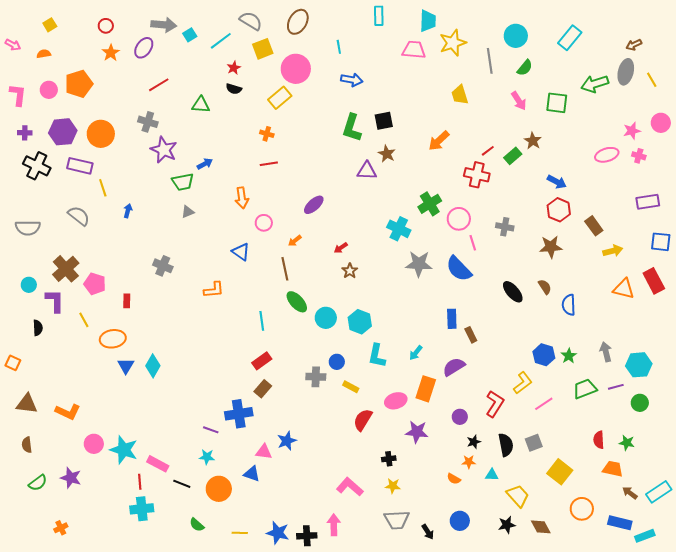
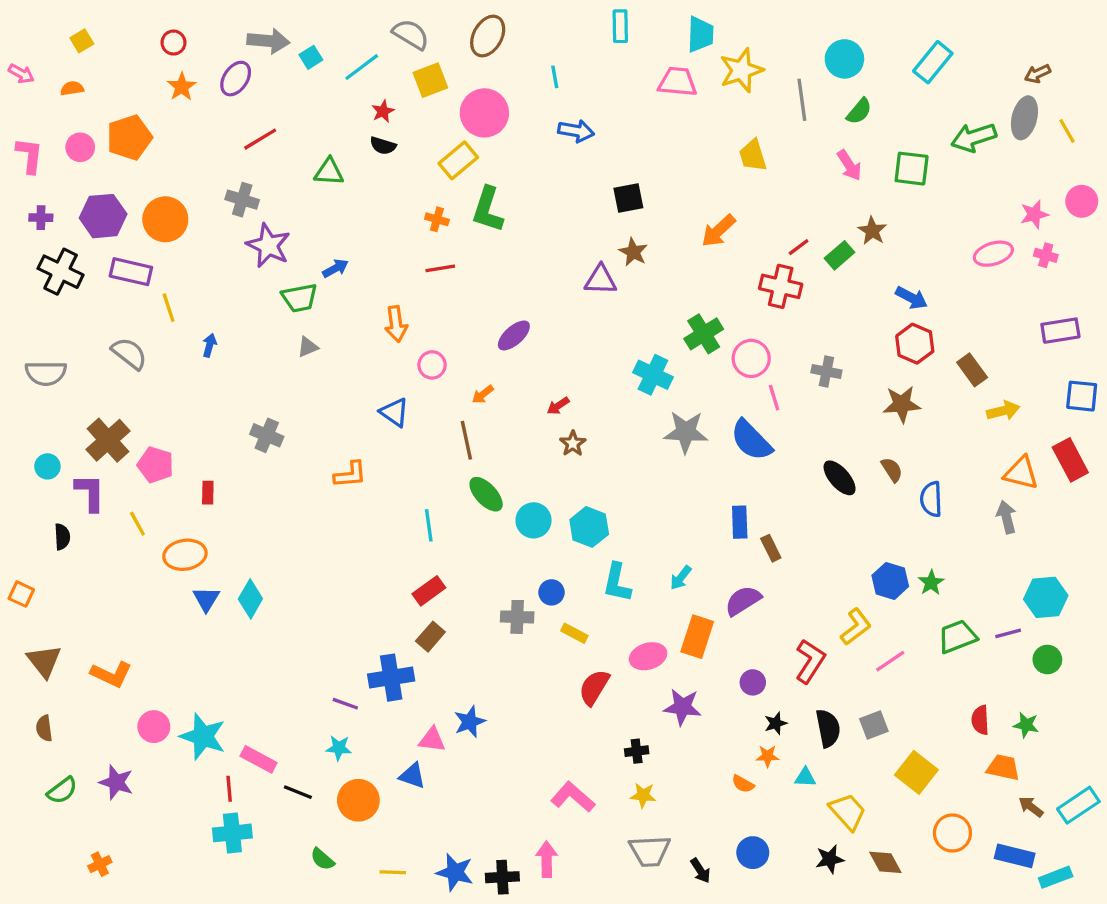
green L-shape: (352, 128) -> (488, 209), moved
gray arrow: (606, 352) -> (1006, 517), moved
brown triangle: (27, 404) -> (44, 661), turned 45

